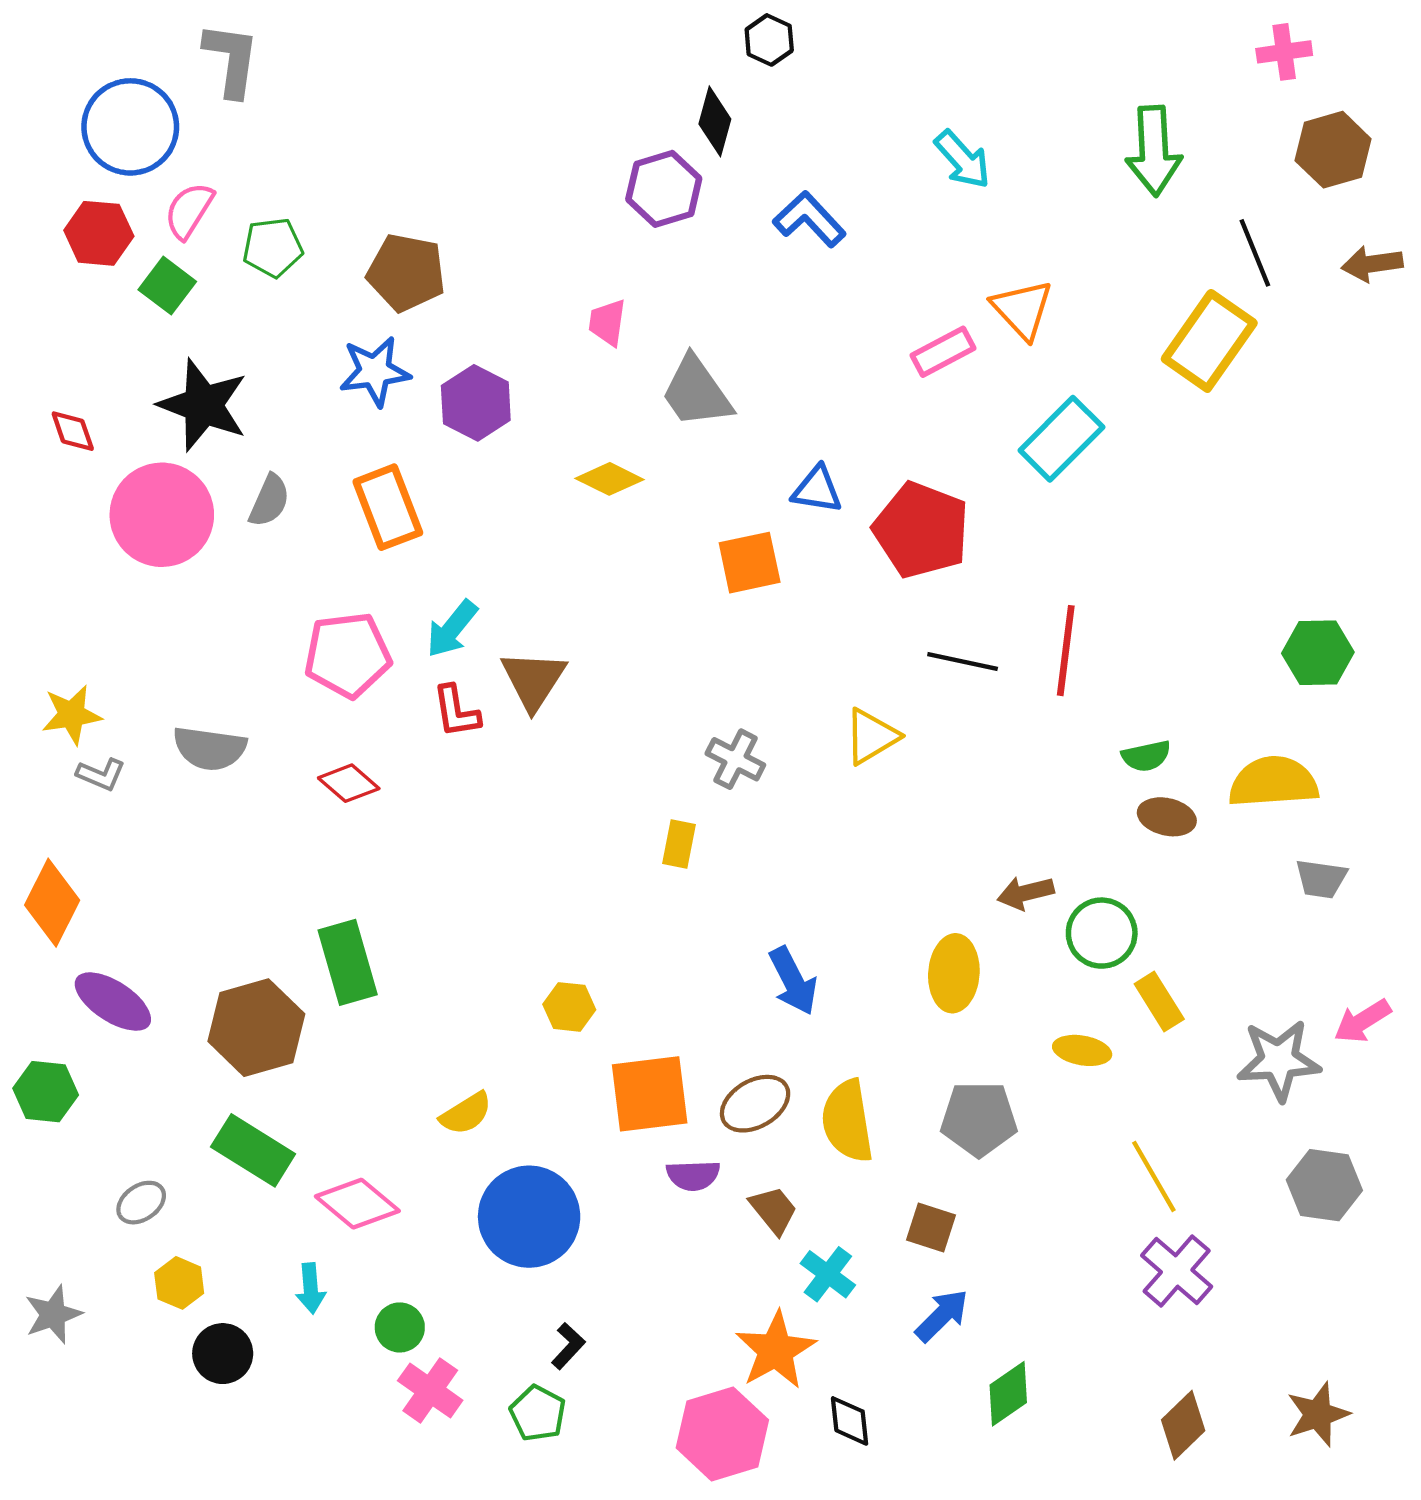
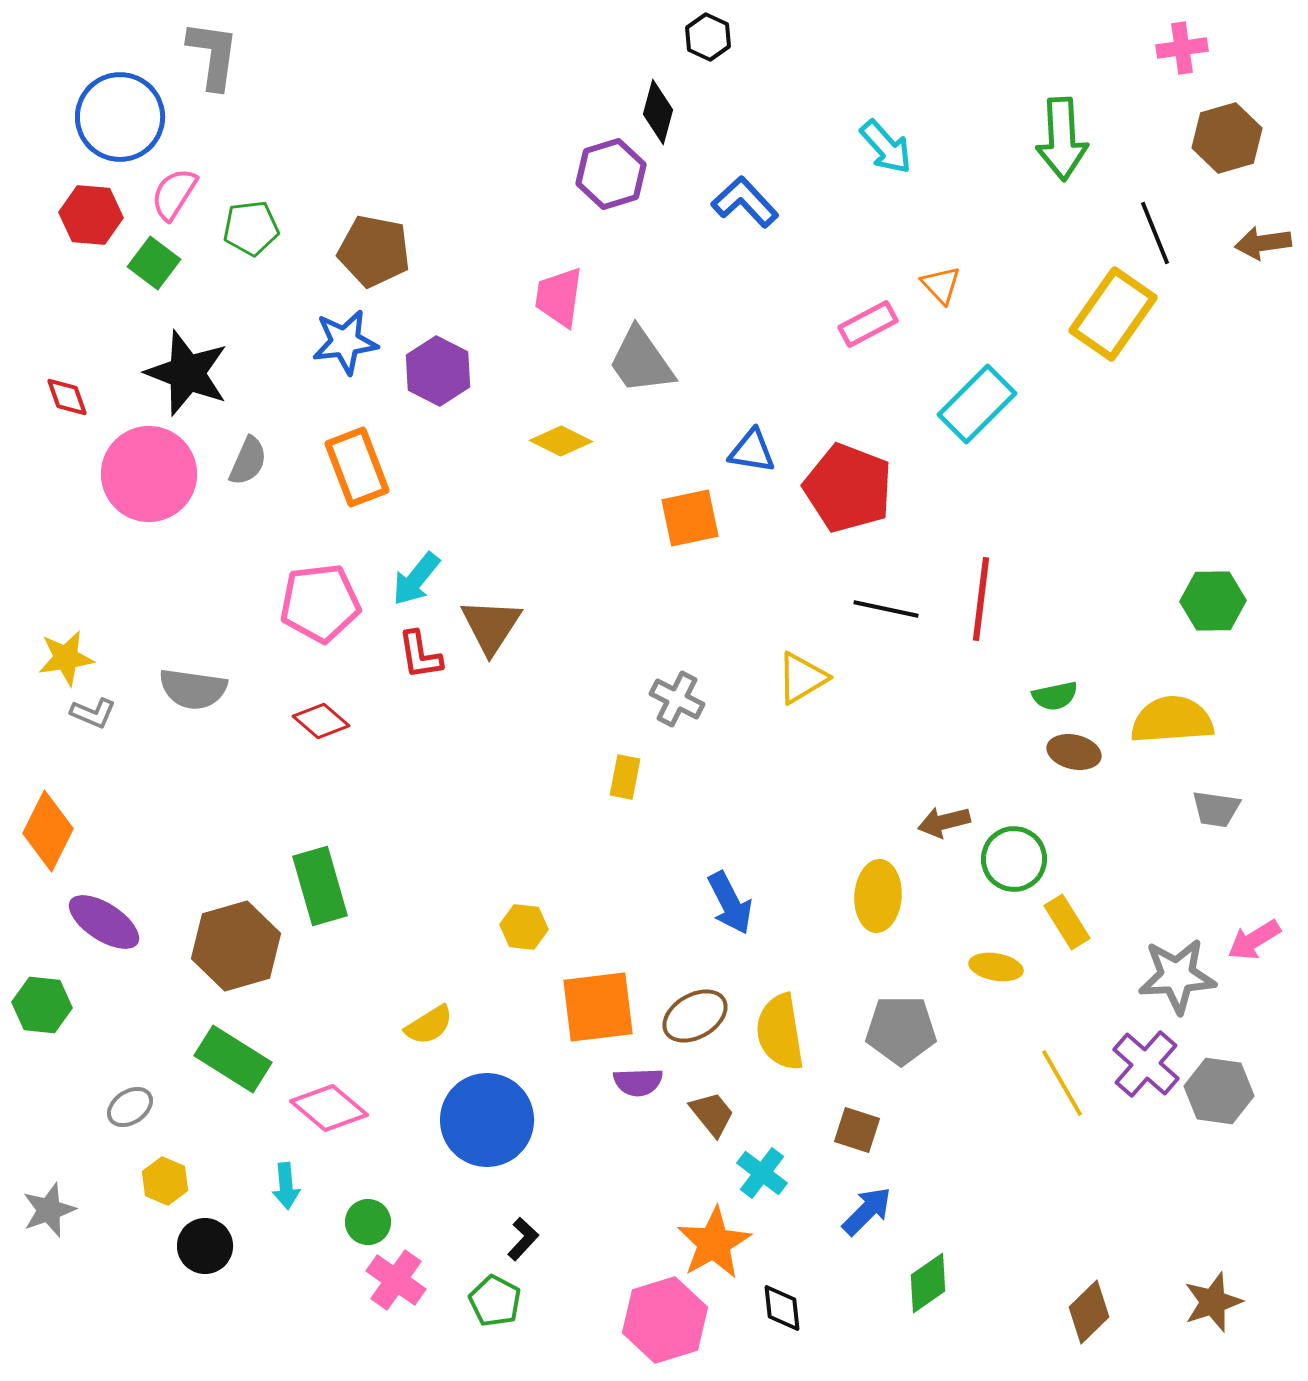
orange triangle: (1022, 309) -> (941, 285), size x0.7
pink trapezoid: (607, 322) -> (559, 297), size x1.4
purple cross: (1177, 1271) -> (1146, 1064), moved

